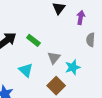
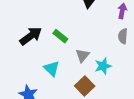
purple arrow: (81, 17) -> (122, 11), moved

